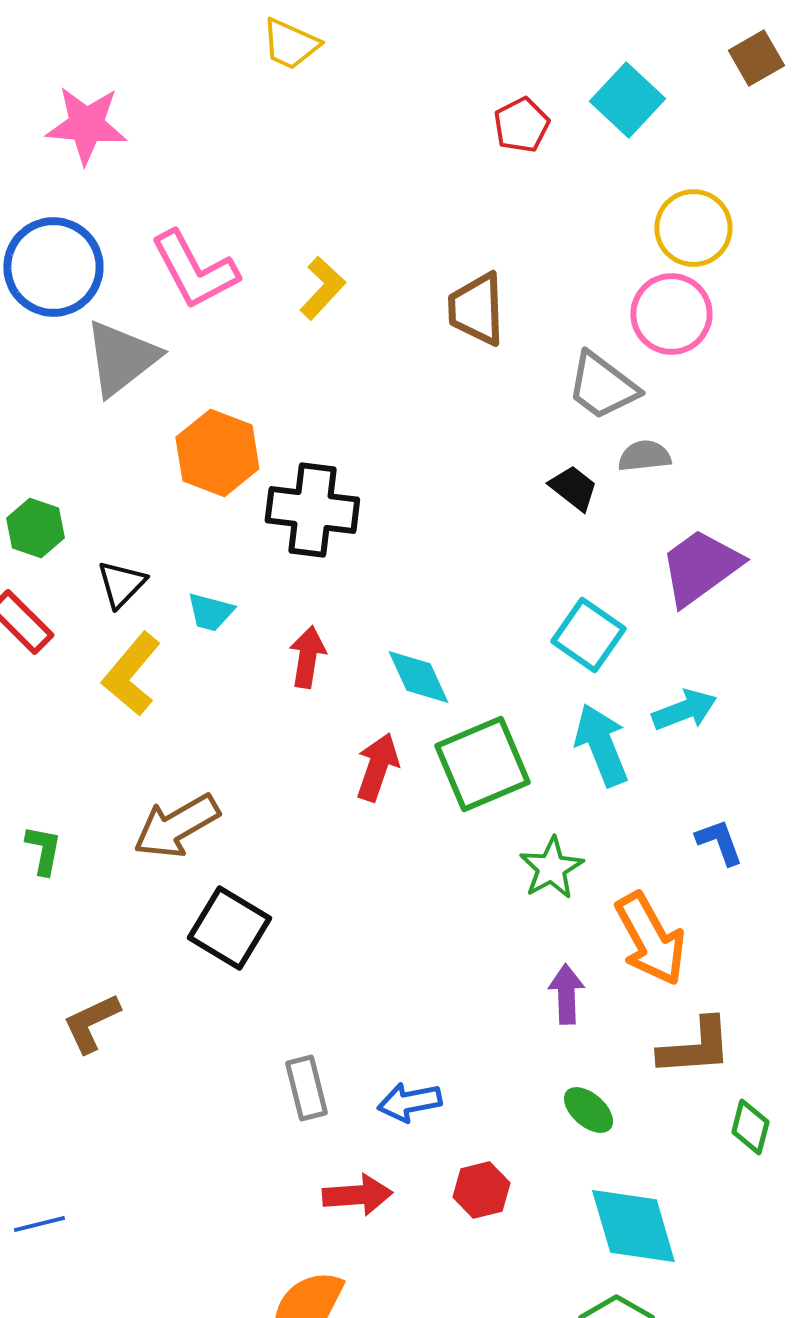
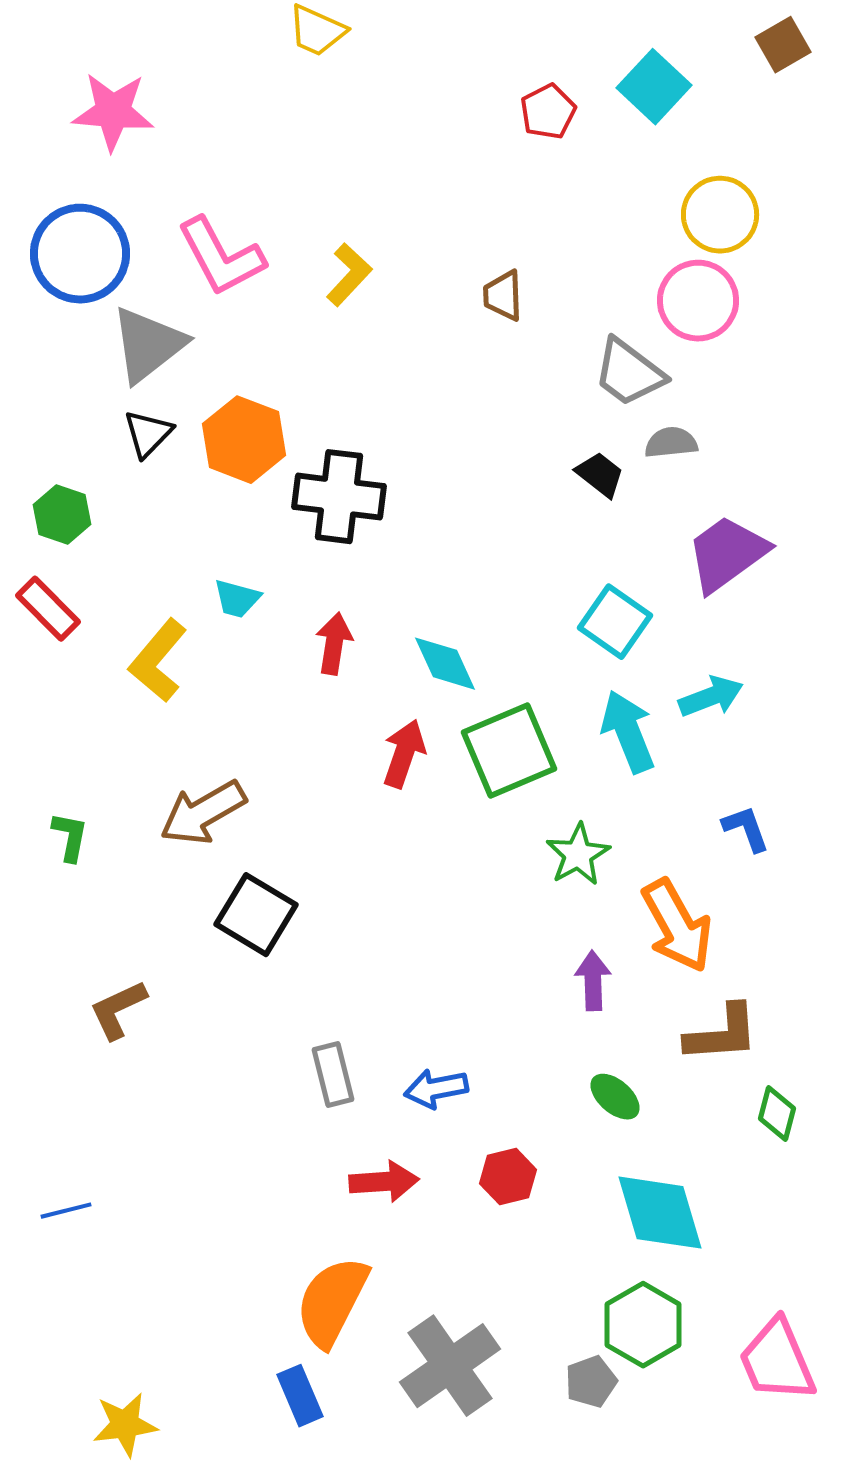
brown trapezoid: (476, 309) -> (503, 296), size x0.7
black triangle: (121, 584) -> (148, 434), moved

